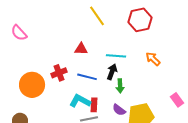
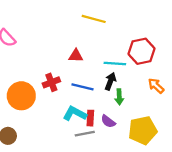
yellow line: (97, 16) -> (94, 19), turned -40
red hexagon: (140, 20) -> (142, 51), moved
orange arrow: (153, 59) -> (156, 86), moved
purple semicircle: (119, 110) -> (108, 121), moved

